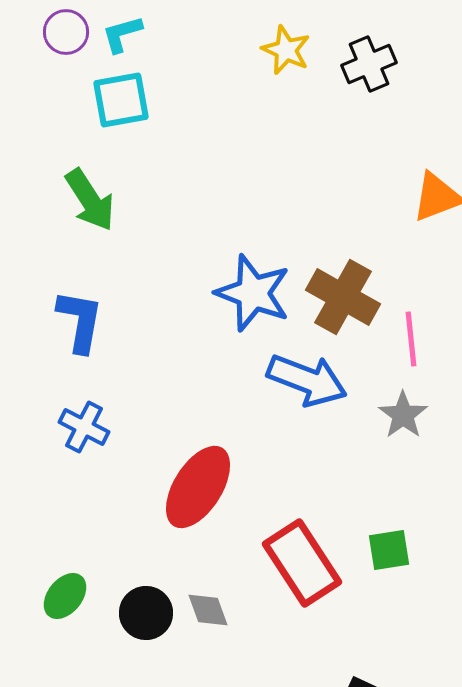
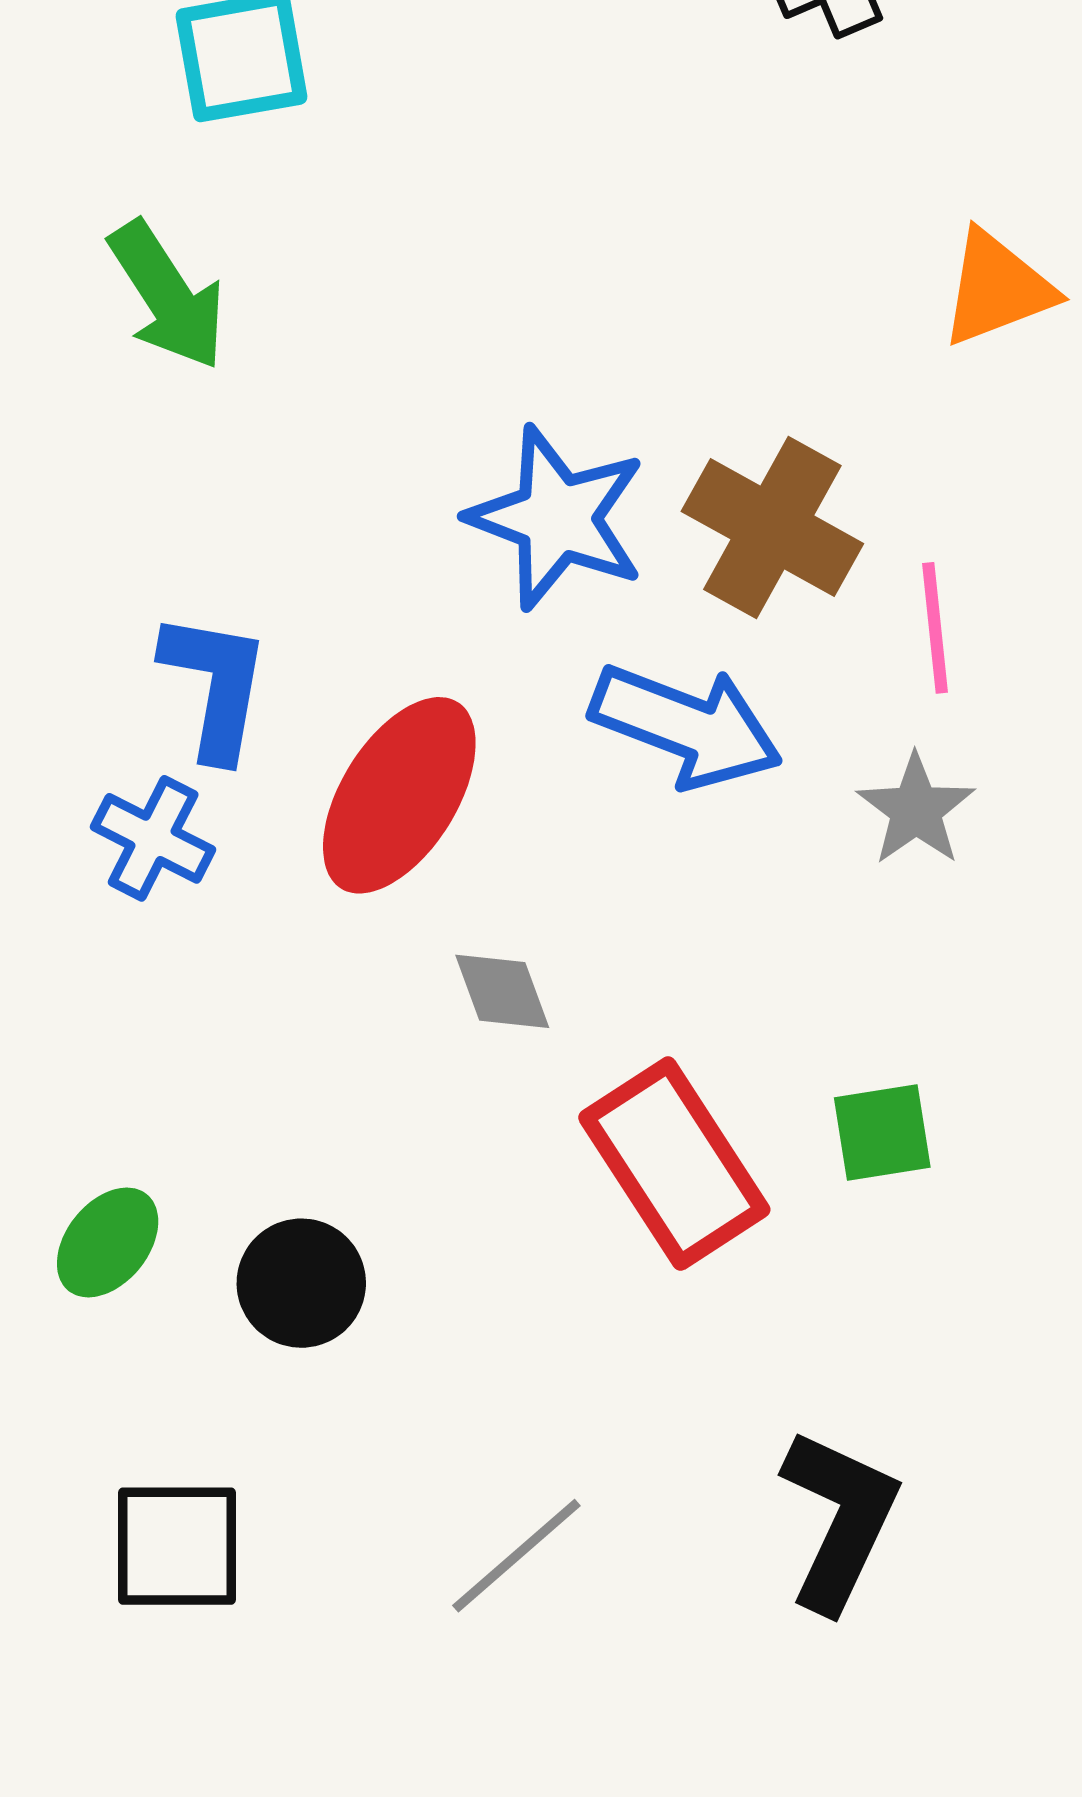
blue L-shape: (80, 321) -> (215, 685), moved
red ellipse: (198, 487) -> (399, 795), moved
gray diamond: (208, 610) -> (502, 991), moved

